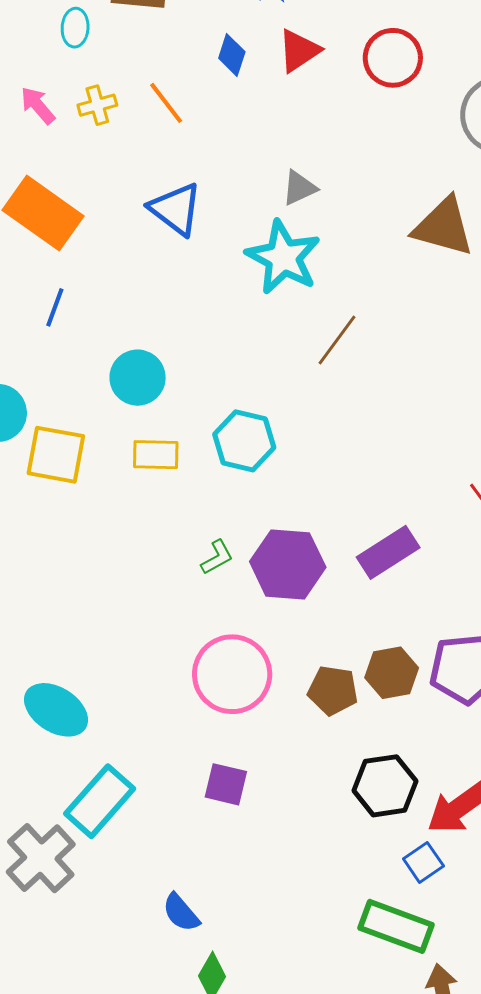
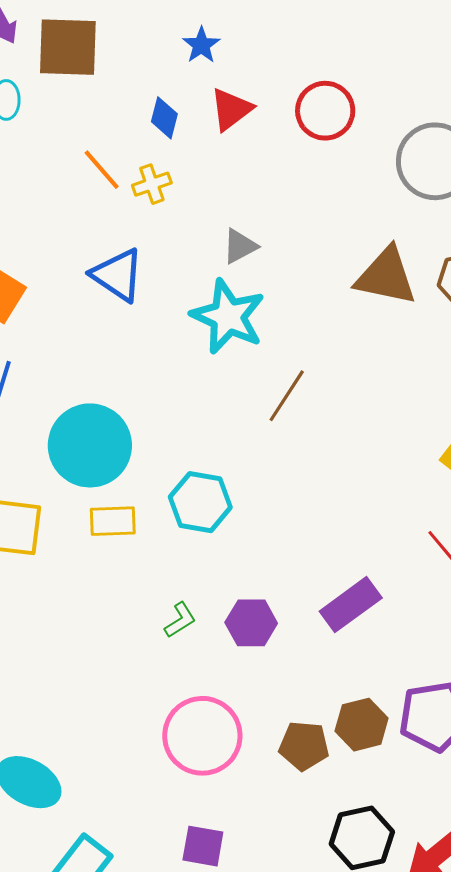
yellow cross: (97, 105) -> (152, 184), moved
cyan circle: (138, 378) -> (90, 445), size x1.5
purple hexagon: (288, 564) -> (251, 623), size x0.7

